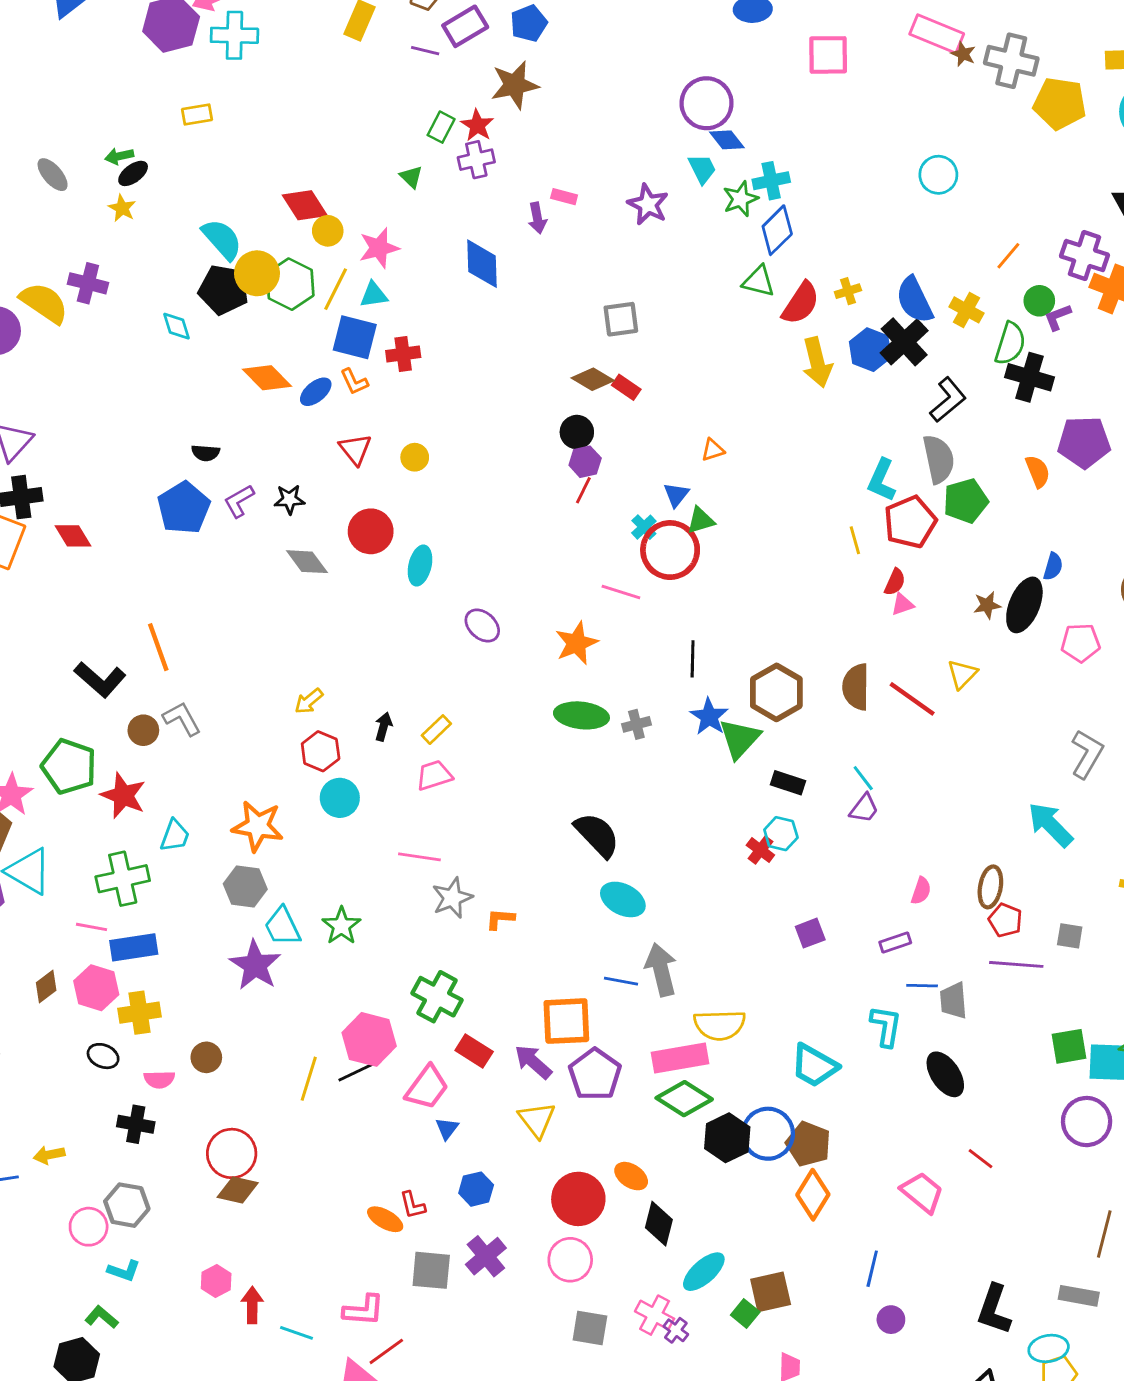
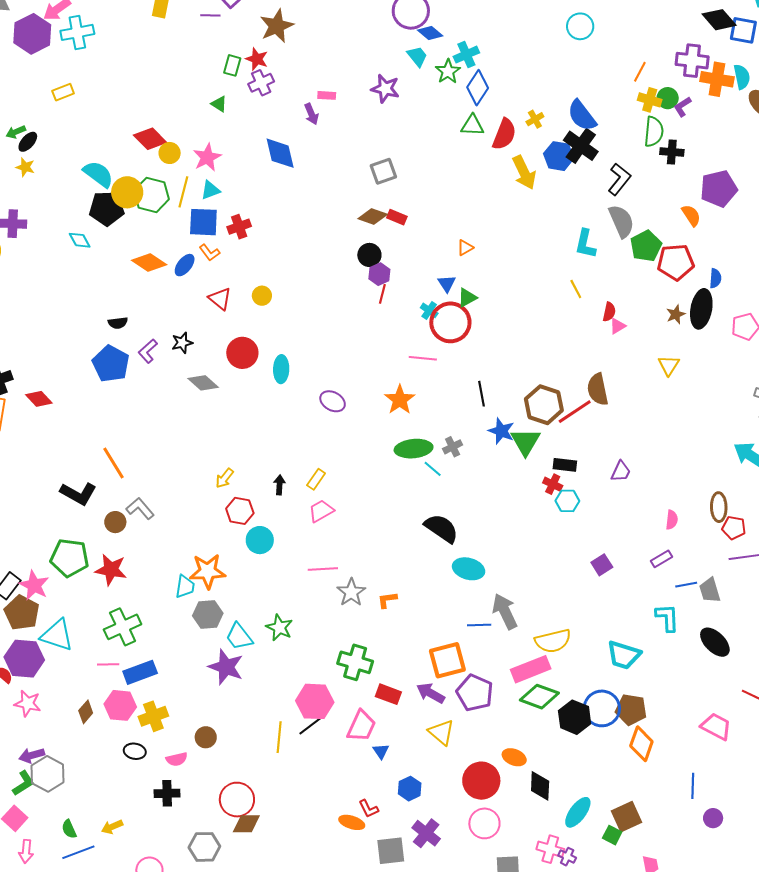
yellow cross: (967, 310) -> (650, 100), moved
black cross: (1029, 377) -> (672, 152), size x0.7
red pentagon: (910, 522) -> (676, 262), moved, turned 30
red line: (912, 699) -> (575, 412), moved, turned -57
cyan line: (863, 778) -> (433, 469), moved
cyan trapezoid: (175, 836) -> (185, 587), moved
red cross: (760, 850) -> (553, 484), moved
gray hexagon: (127, 1205) -> (204, 847), moved

